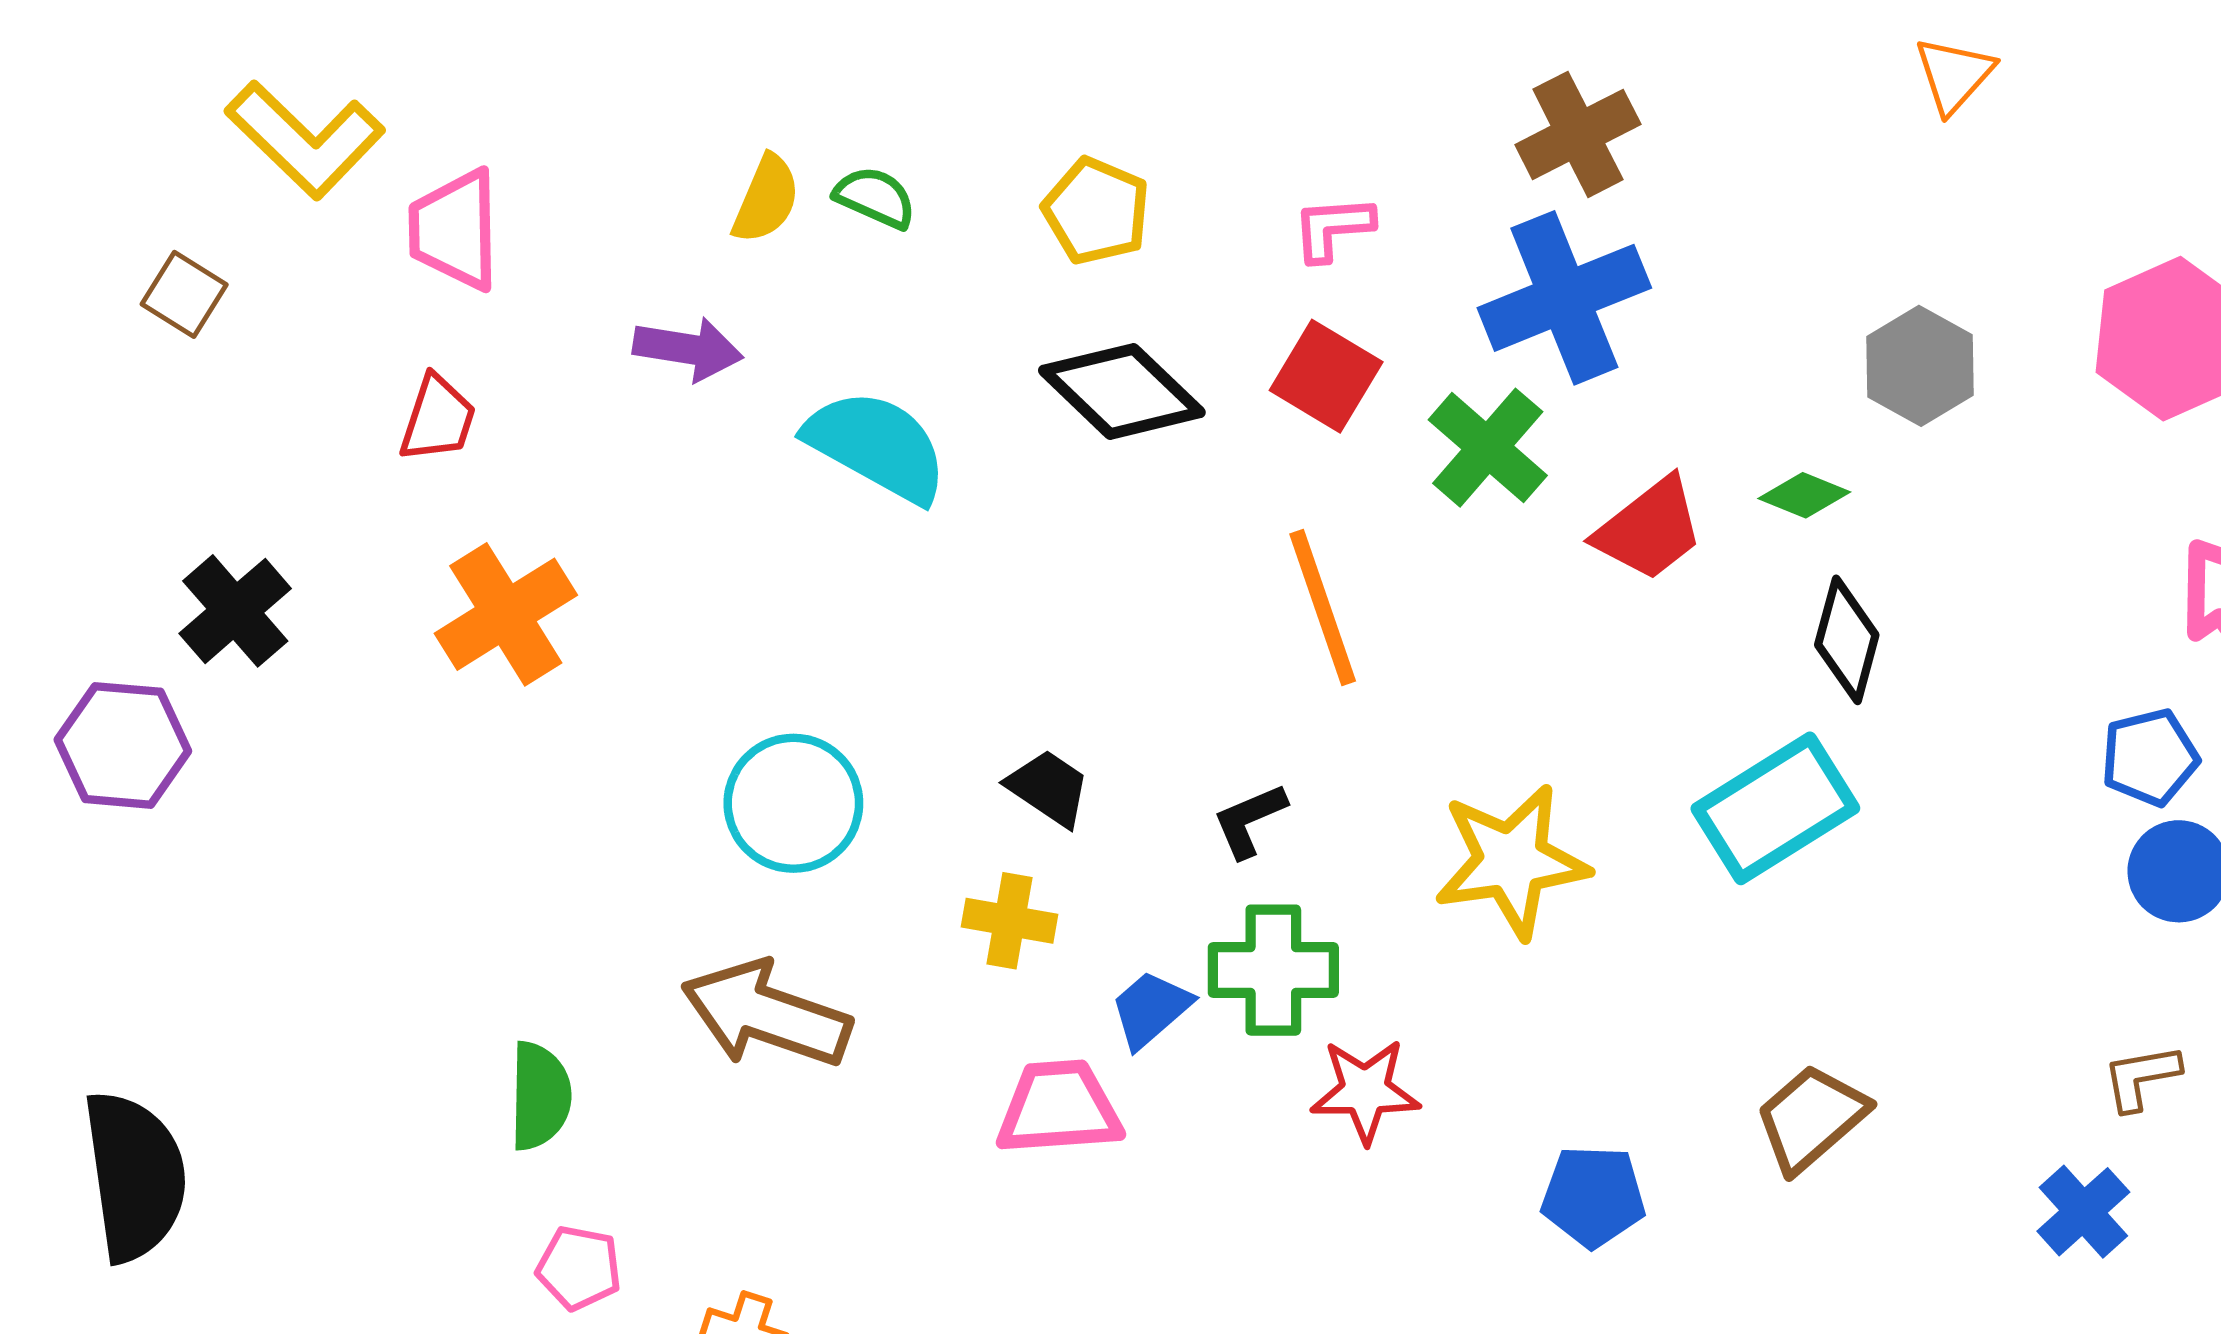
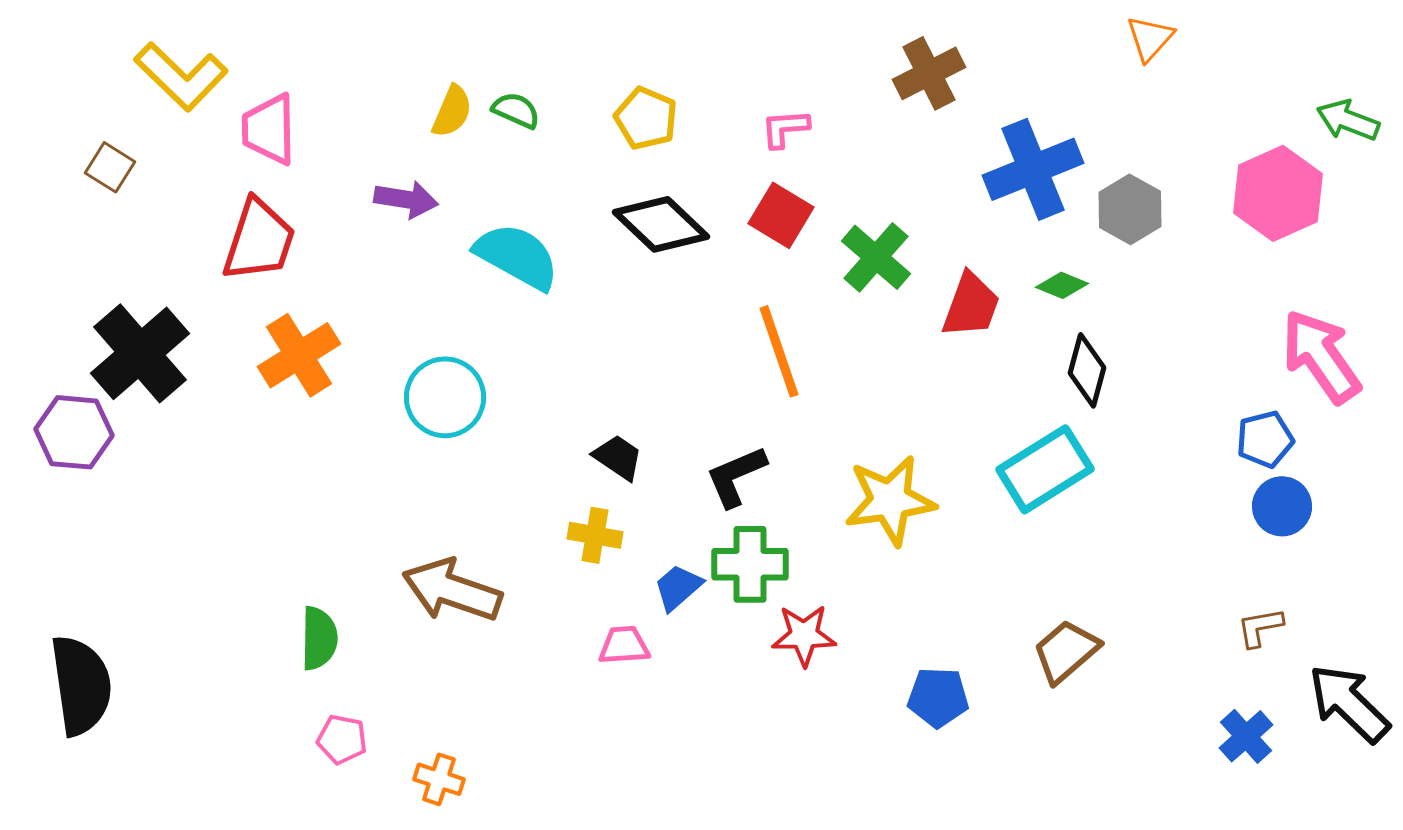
blue cross: (1564, 298) -> (1033, 169), moved
red trapezoid: (438, 419) -> (259, 240), size x1.6
red trapezoid: (1649, 529) -> (971, 305), turned -32
black cross: (235, 611) -> (140, 353), size x1.5
cyan circle: (793, 803) -> (445, 397), moved
black L-shape: (1249, 820) -> (736, 476), size x1.4
pink trapezoid: (1059, 1108) -> (624, 645), size x0.7
blue cross: (2083, 1212) -> (1246, 736), moved

